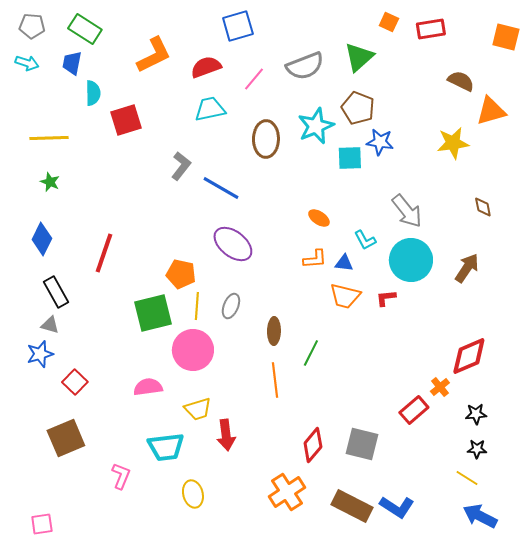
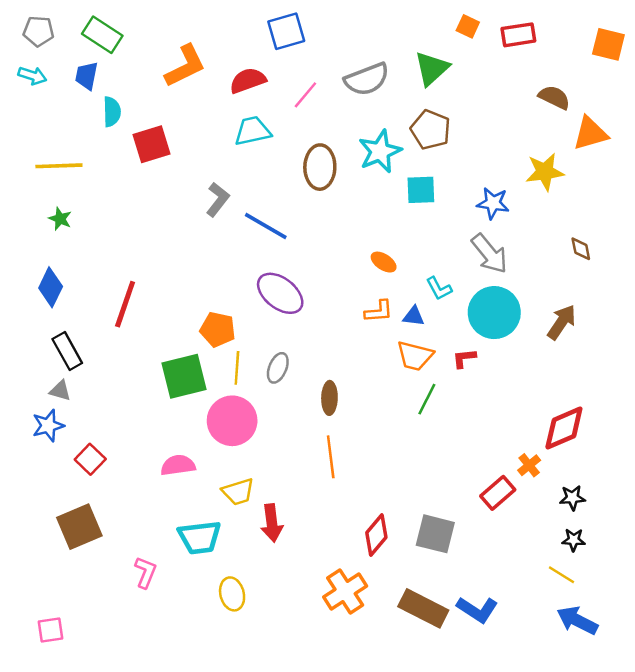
blue star: (380, 142) -> (493, 203), moved
green line: (311, 353) -> (427, 399), moved

